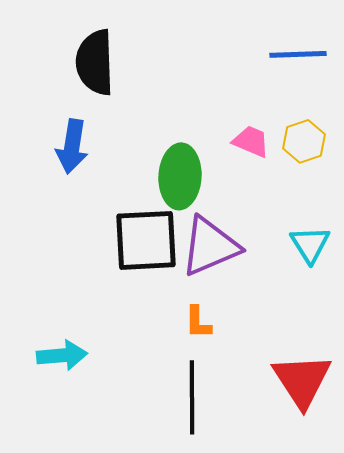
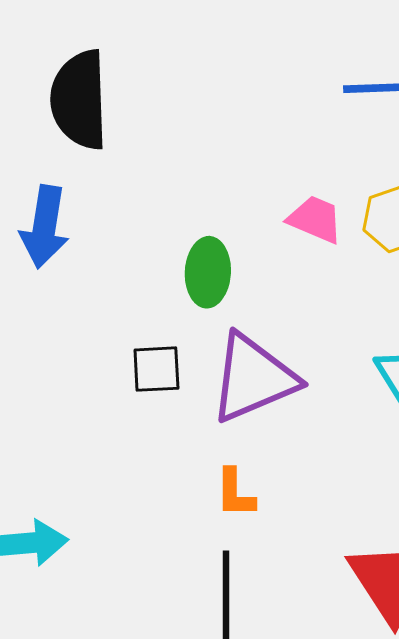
green ellipse: (180, 176) -> (208, 272), size x0.7
black square: (146, 240) -> (156, 369), size x0.5

